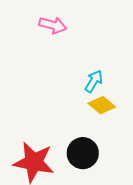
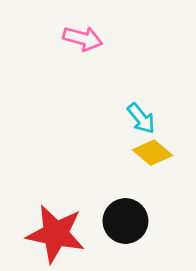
cyan arrow: (94, 81) -> (141, 118), turned 110

